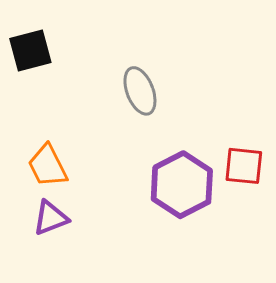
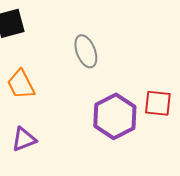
orange trapezoid: (48, 166) -> (21, 84), moved

